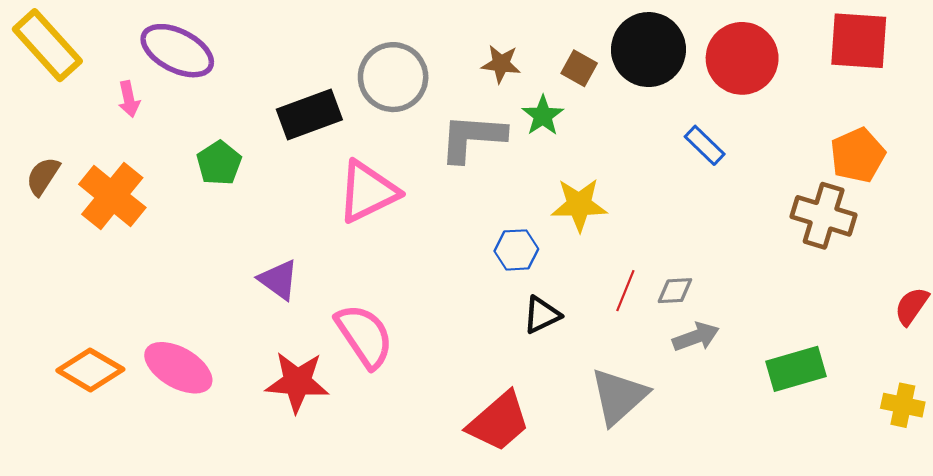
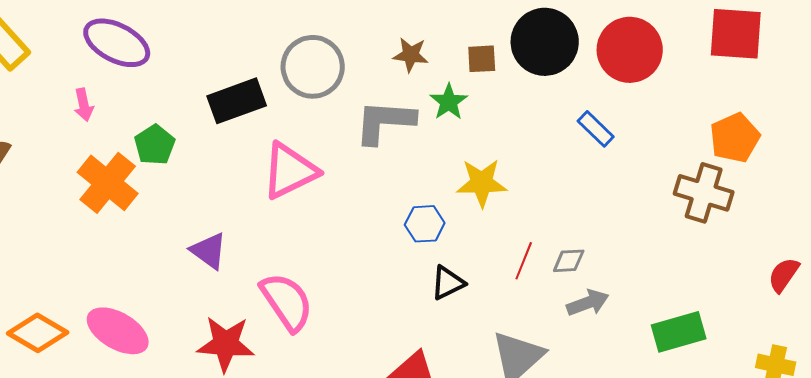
brown square: (579, 68) -> (482, 59), turned -32
pink arrow: (129, 99) -> (84, 105), moved
orange cross: (112, 196) -> (108, 183), moved

